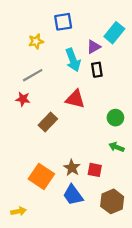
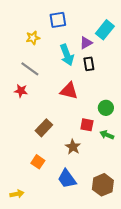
gray line: (33, 75) -> (30, 69), turned 66
brown rectangle: (48, 122) -> (44, 128), moved
brown star: (72, 168) -> (73, 147), moved
red square: (95, 170) -> (87, 125), moved
orange square: (41, 176) -> (38, 162), size x0.6

